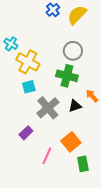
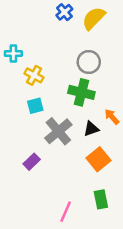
cyan cross: (11, 44) -> (13, 53), turned -32
yellow cross: (28, 62) -> (34, 75), size x0.7
orange square: (71, 142) -> (98, 159), moved
pink line: (47, 156) -> (66, 212), moved

